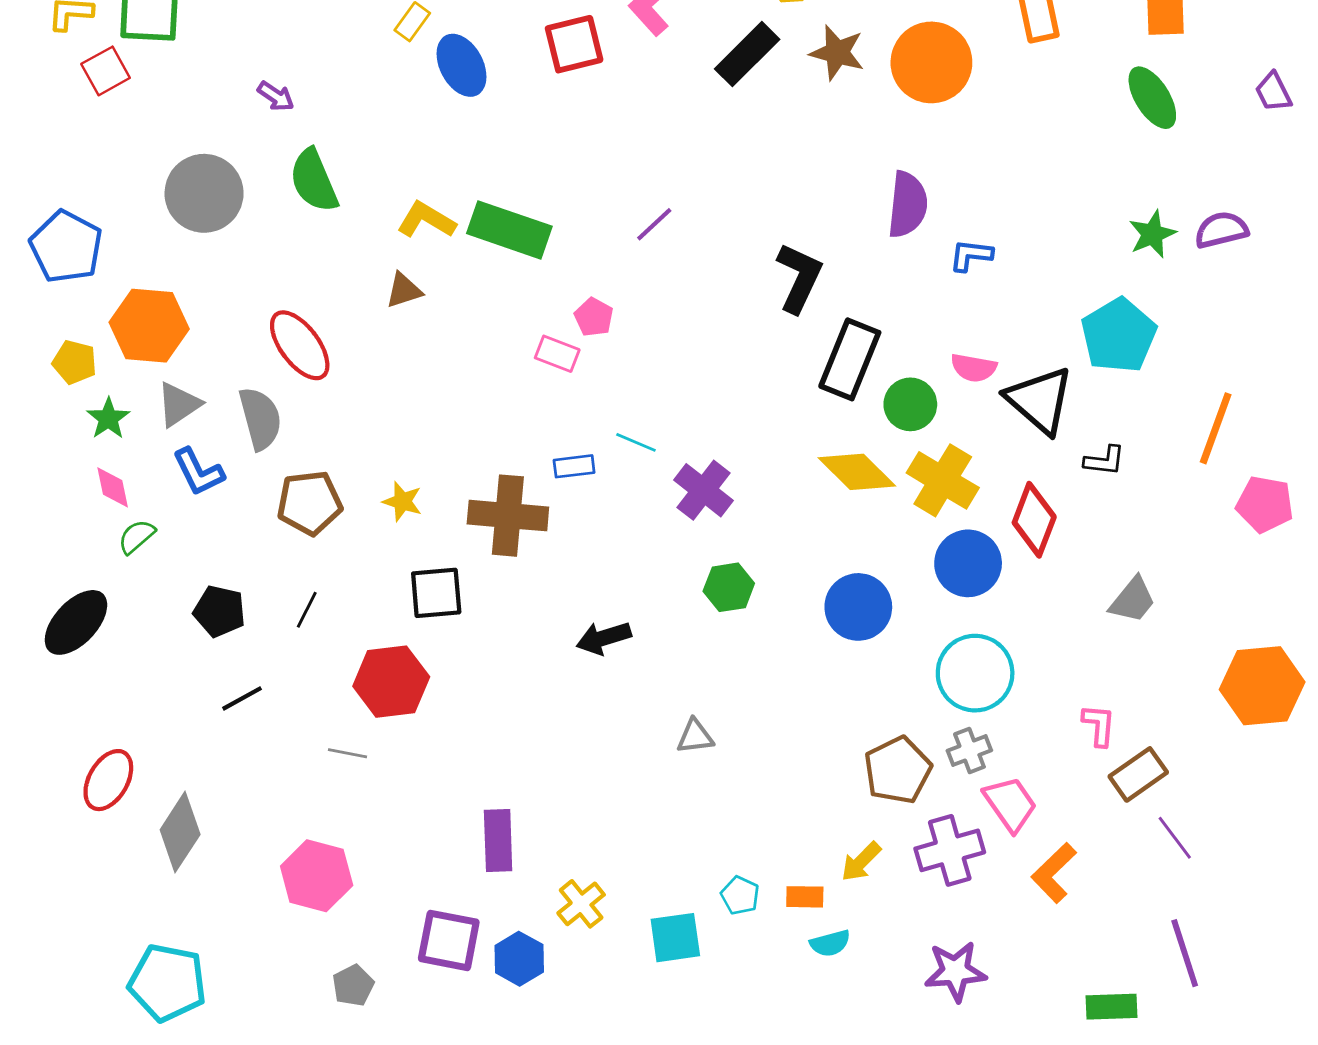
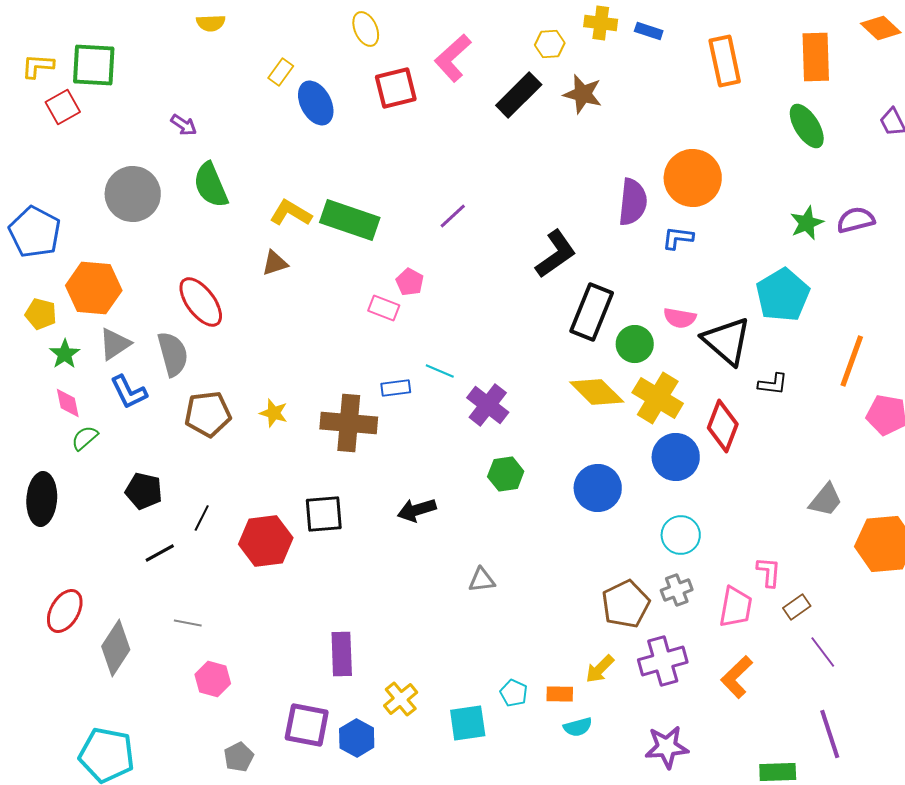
orange circle: (931, 62) -> (693, 178), moved
black L-shape: (799, 278) -> (556, 254), turned 30
black square: (436, 593) -> (324, 514), moved
gray trapezoid: (1133, 600) -> (826, 500), moved
black line: (307, 610) -> (202, 518), moved
black ellipse: (76, 622) -> (42, 499), turned -39
cyan circle: (975, 673) -> (681, 535), size x0.7
gray line: (348, 753) -> (188, 623), moved
brown rectangle: (1138, 774) -> (797, 607), size x0.7
pink trapezoid: (1010, 804) -> (736, 607), moved, turned 45
pink hexagon: (317, 876) -> (213, 679), size x0.7

